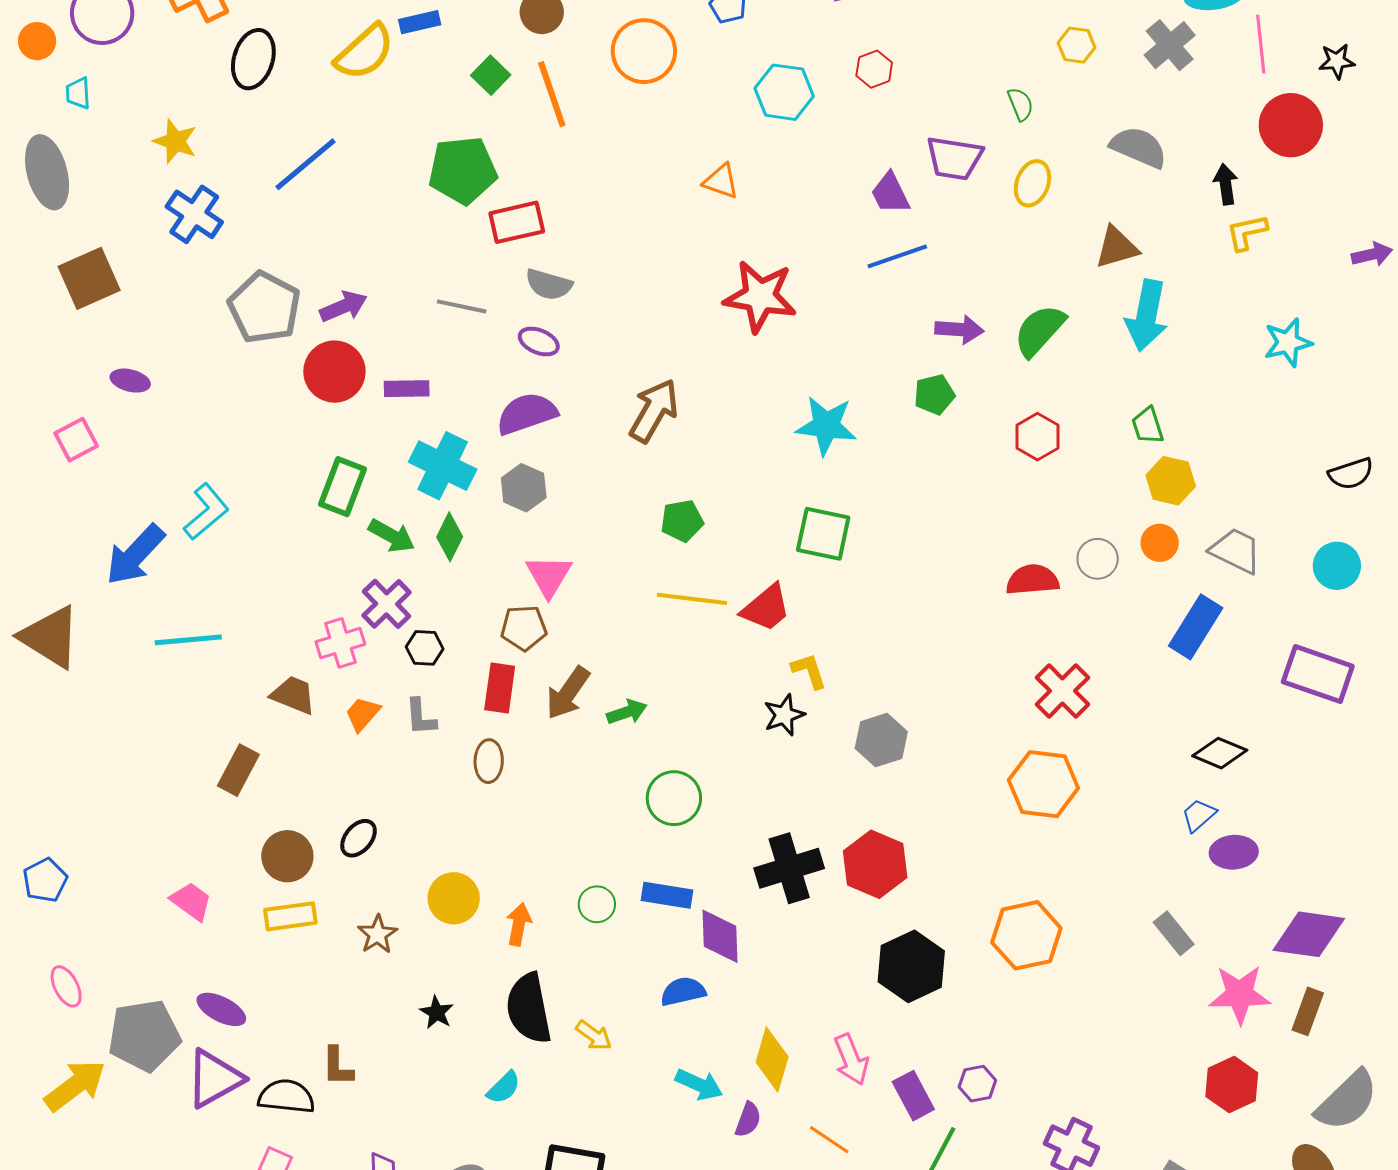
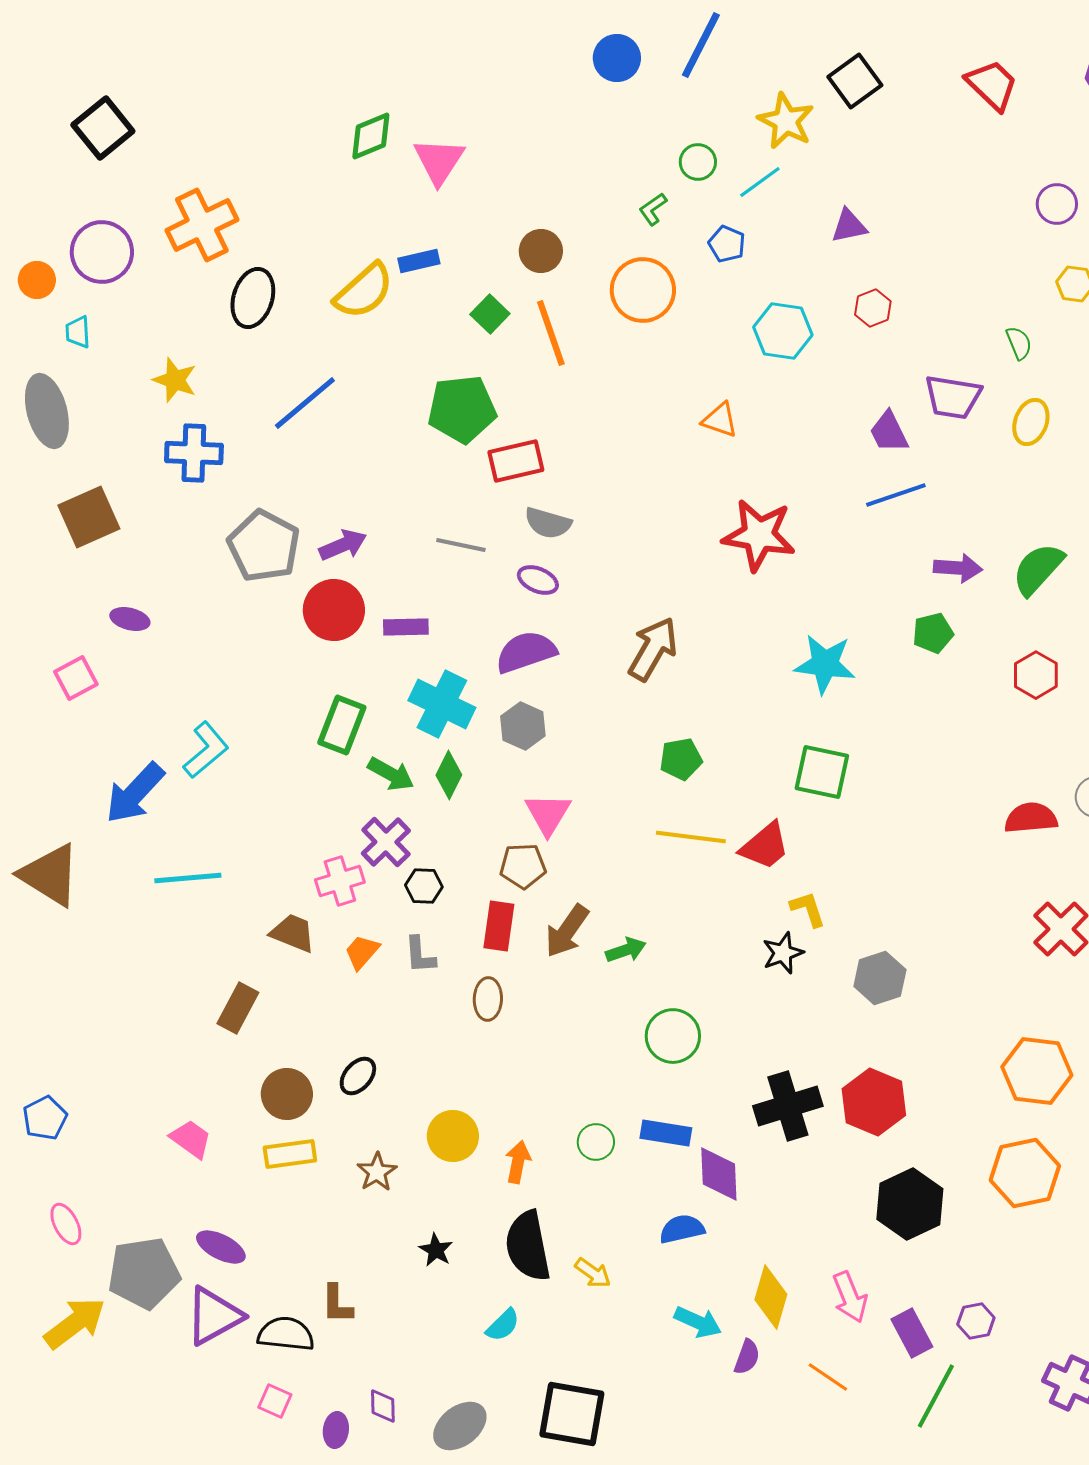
blue cross: (194, 214) -> (194, 453), turned -32
orange hexagon: (1043, 784) -> (1037, 1071), moved

